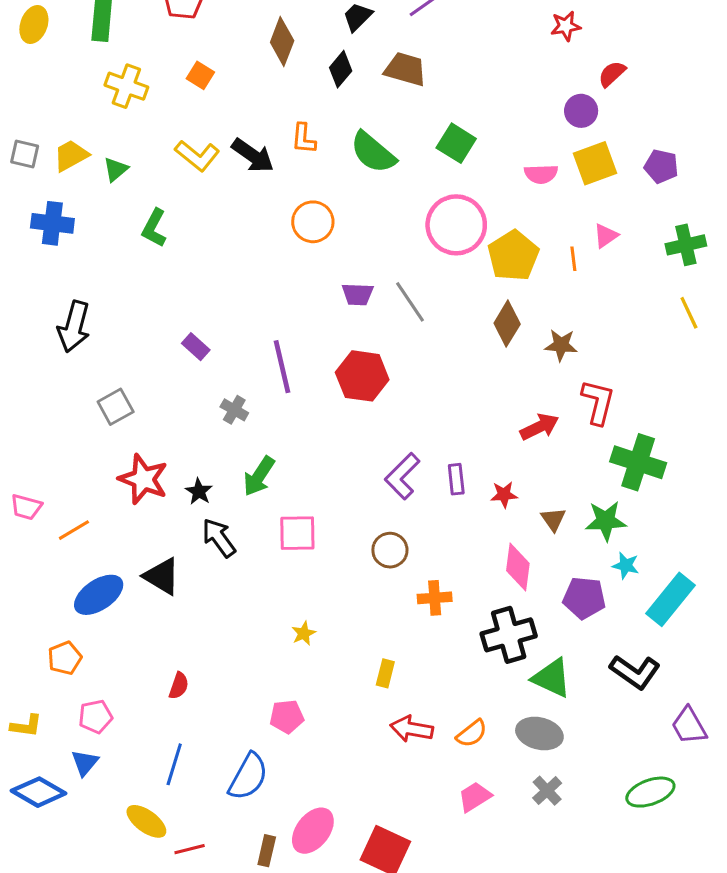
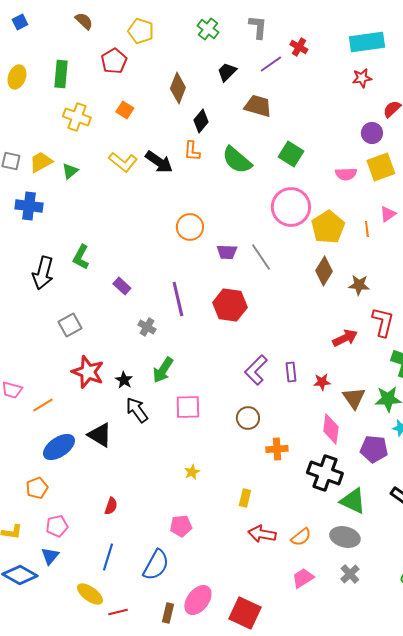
black diamond: (341, 69) -> (201, 121), moved
orange circle: (313, 222) -> (190, 227), moved
green L-shape: (154, 228) -> (81, 257), moved
brown triangle: (553, 519) -> (354, 398), size x1.4
black cross: (509, 635) -> (325, 473), turned 36

